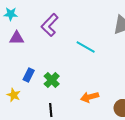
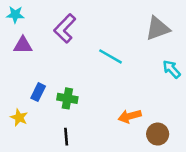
green cross: (52, 80) -> (67, 98), turned -35
orange arrow: (90, 97) -> (130, 116), moved

